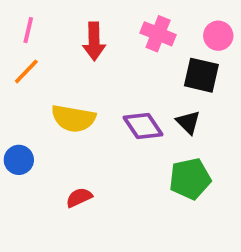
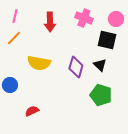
purple diamond: (143, 126) -> (76, 67), turned 50
green pentagon: (190, 179) -> (101, 95), turned 30
red semicircle: (79, 197) -> (32, 111), moved

